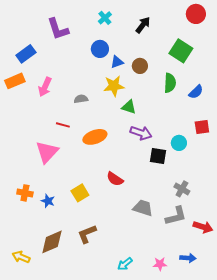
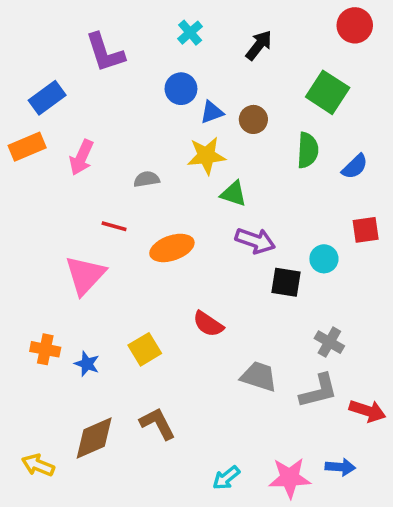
brown L-shape: (87, 234) -> (157, 424), turned 85
pink star: (160, 264) -> (290, 478), size x1.6

